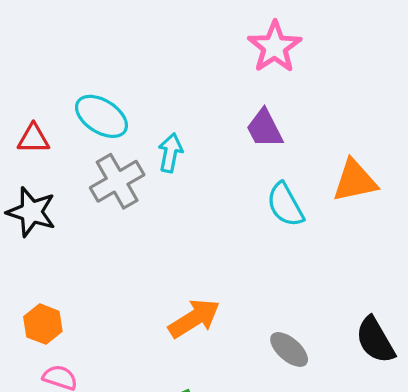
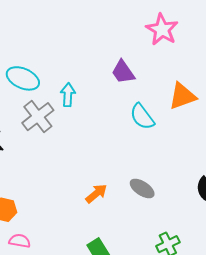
pink star: (275, 47) -> (162, 30), moved
orange arrow: (194, 318) -> (96, 194), size x0.7
gray ellipse: (289, 349) -> (142, 188), moved

